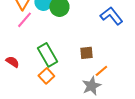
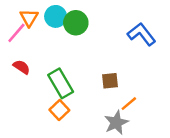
pink line: (24, 20) -> (16, 33), moved
red semicircle: (12, 62) -> (21, 67), moved

